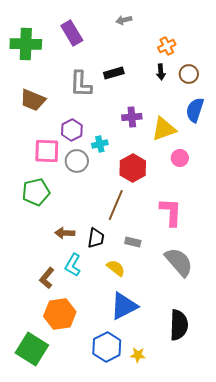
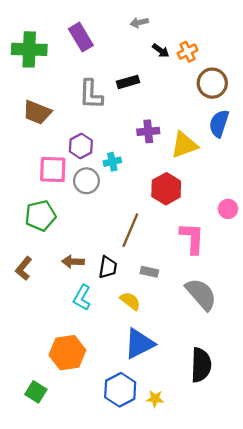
black arrow: (161, 72) -> (161, 51), moved, turned -49
brown circle: (189, 74) -> (212, 83), size x1.4
pink circle: (180, 158) -> (228, 209), moved
red hexagon: (133, 168) -> (166, 189), moved
brown L-shape: (47, 278) -> (24, 268), moved
green square: (32, 349) -> (36, 392), size x0.6

